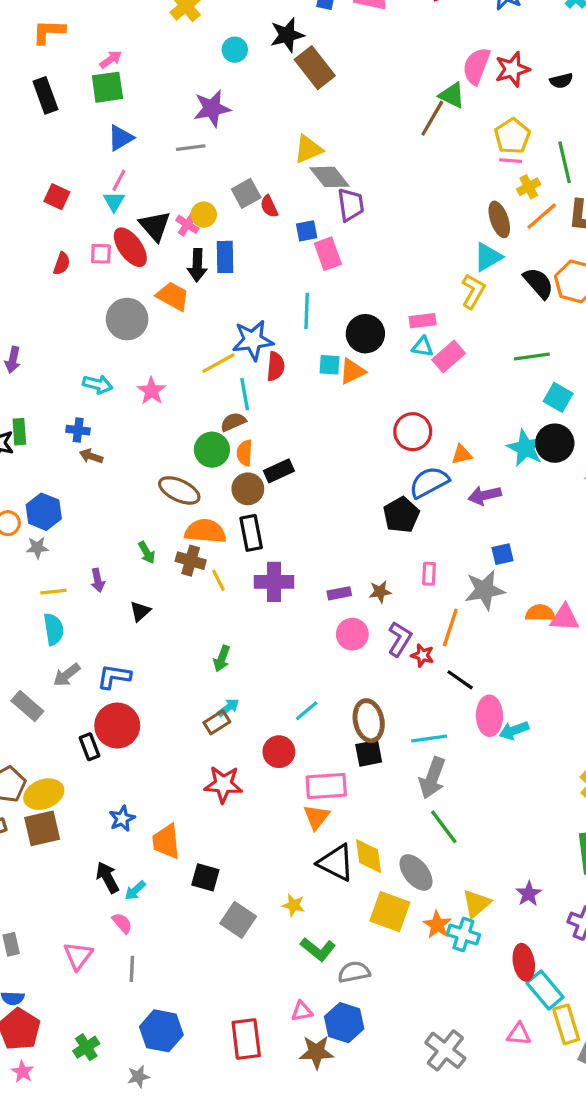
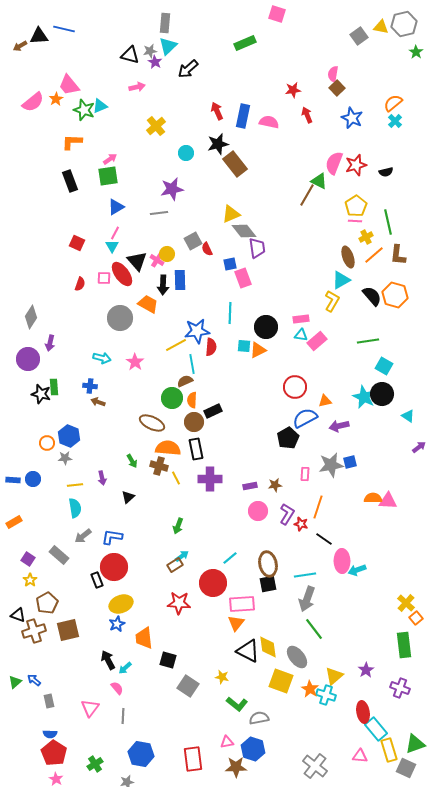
gray star: (485, 590) -> (331, 465), moved
red circle: (279, 752) -> (213, 583), size x1.4
yellow ellipse: (44, 794) -> (121, 604), moved

